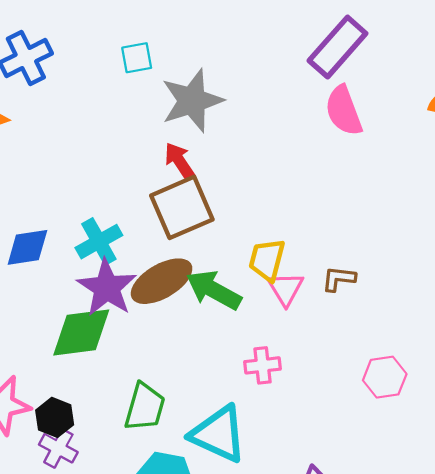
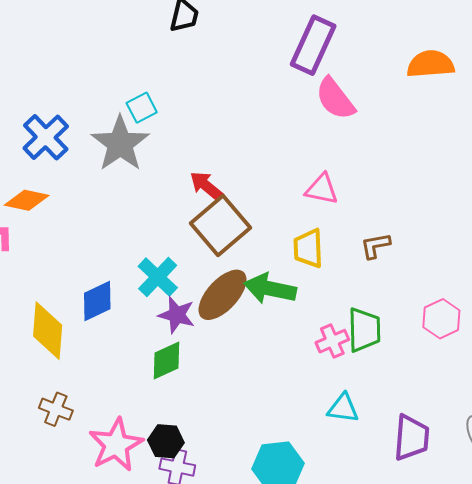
gray star: (192, 101) -> (120, 144), moved
purple star: (107, 288) -> (177, 315), size x0.7
pink triangle: (286, 289) -> (322, 189), moved, turned -30
green diamond: (81, 333) -> (166, 361), size x0.7
green trapezoid: (145, 407) -> (364, 330), moved
cyan triangle: (218, 434) -> (343, 408), moved, size x0.6

